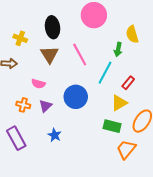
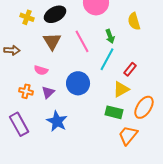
black ellipse: (53, 27) -> (55, 14), turned 70
yellow cross: (20, 38) -> (27, 17), moved
green arrow: (118, 49) -> (110, 36), moved, turned -32
blue star: (55, 135) -> (57, 121), size x1.5

